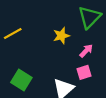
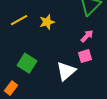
yellow star: (61, 36) -> (47, 22), moved

